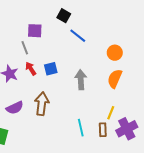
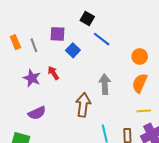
gray line: (25, 48) -> (34, 45), moved
blue square: (51, 69) -> (73, 50), moved, turned -32
brown arrow: (42, 104) -> (83, 105), moved
yellow line: (111, 113) -> (144, 111), moved, turned 64

